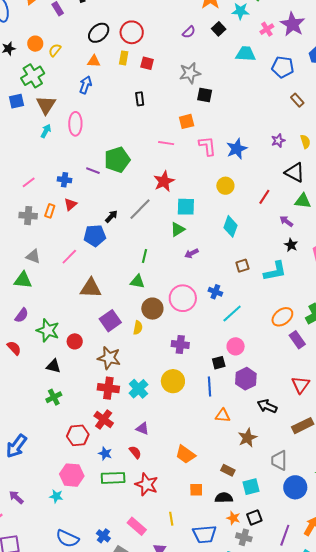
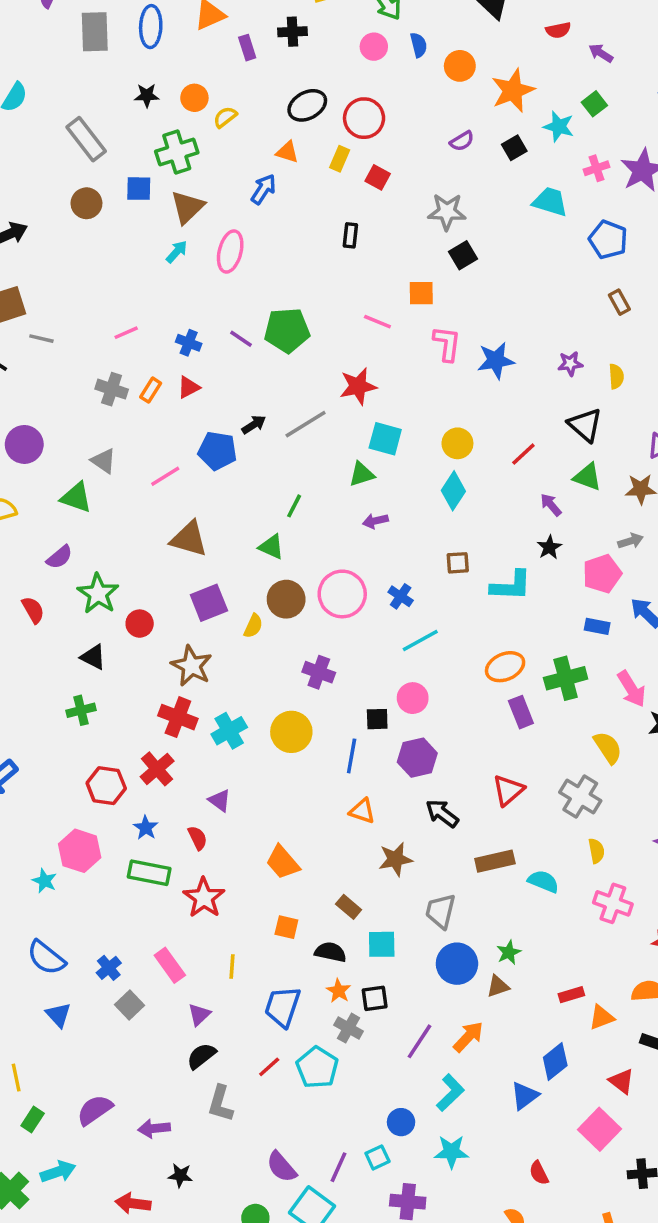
black square: (205, 95) -> (463, 255), turned 35
yellow circle: (225, 186) -> (457, 443), moved
blue trapezoid: (205, 534) -> (282, 1007), turned 100

